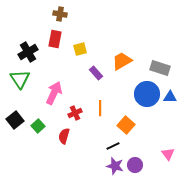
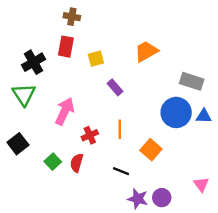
orange trapezoid: (122, 61) -> (146, 51), moved
green square: (38, 126) -> (53, 162), moved
black line: (113, 146) -> (121, 171), moved, turned 48

